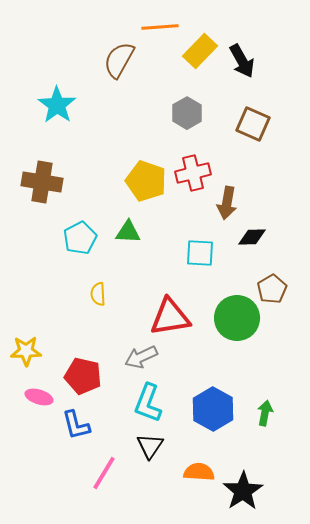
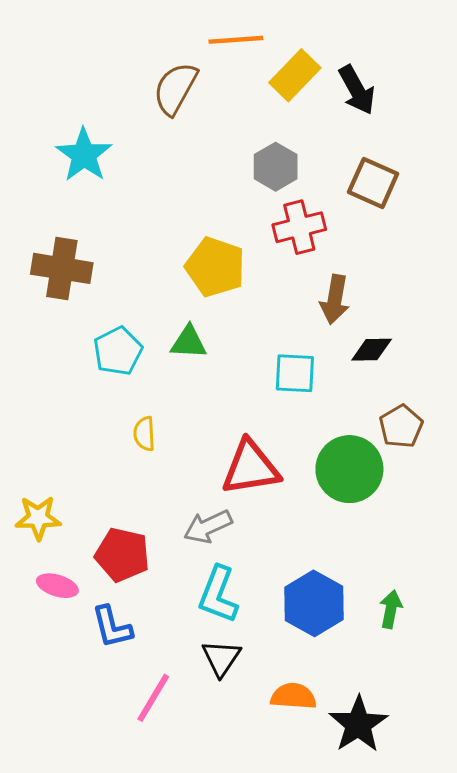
red cross: (193, 173) -> (299, 227), moved

